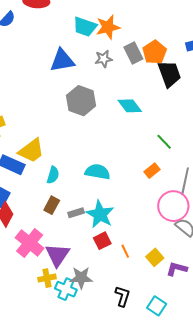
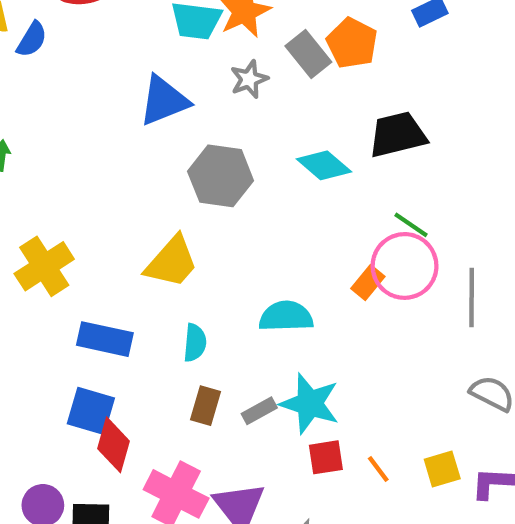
black trapezoid: (169, 74) -> (398, 134), moved, turned -72
yellow trapezoid: (31, 151) -> (172, 262), moved
orange rectangle: (152, 171) -> (368, 283), moved
pink circle: (173, 206) -> (405, 266), moved
red square: (102, 241) -> (326, 457), turned 30
yellow square: (155, 257) -> (442, 469), turned 36

